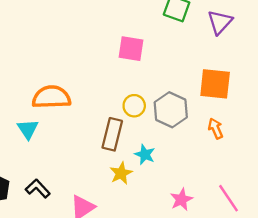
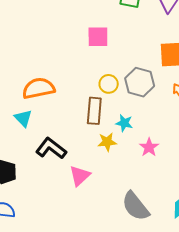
yellow star: (121, 173) -> (107, 142), turned 30
black L-shape: (38, 189) -> (51, 148), moved, size x1.4
pink star: (181, 199) -> (149, 147), moved

